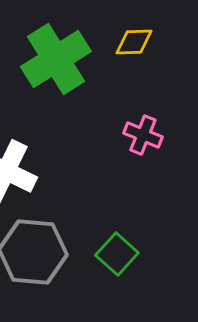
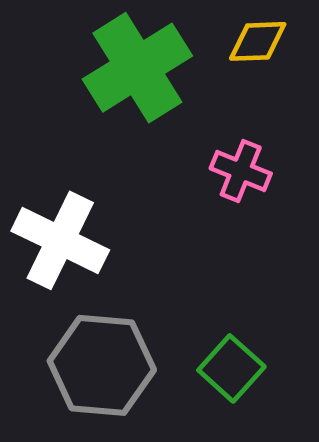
pink cross: (143, 135) -> (241, 171), moved

